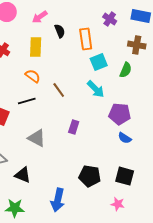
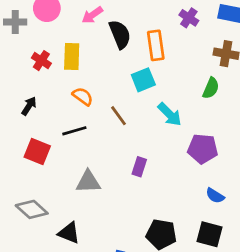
black semicircle: (60, 31) -> (120, 34), size x1.5
yellow rectangle: (36, 47) -> (72, 56), moved
cyan square: (99, 62) -> (143, 80), moved
gray triangle: (37, 138) -> (88, 182), turned -30
blue semicircle: (125, 138) -> (215, 196), moved

